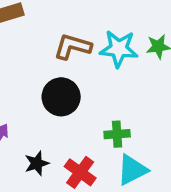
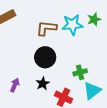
black star: (37, 163) -> (43, 83), moved

